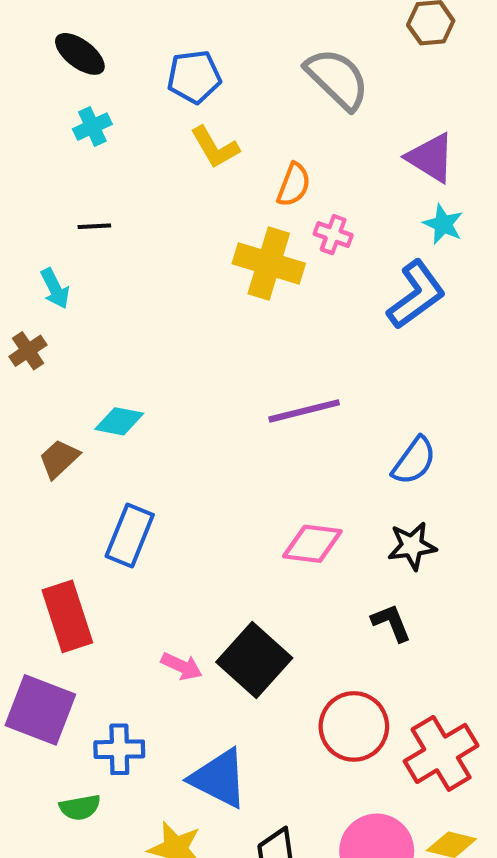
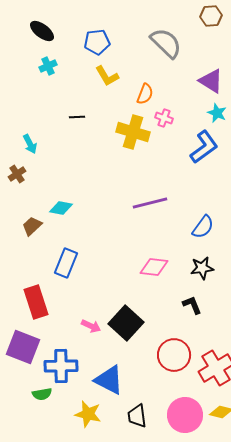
black line: (94, 226) -> (77, 117), moved
blue cross: (119, 749) -> (61, 366), size x1.4

